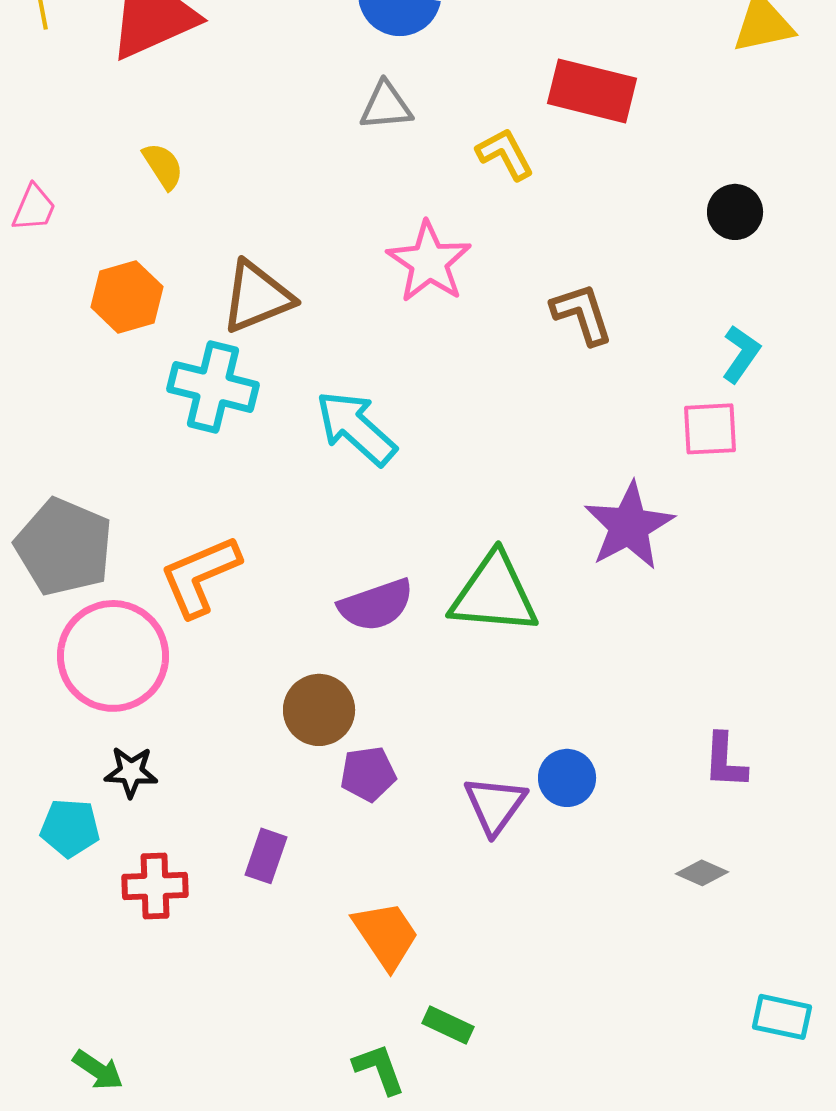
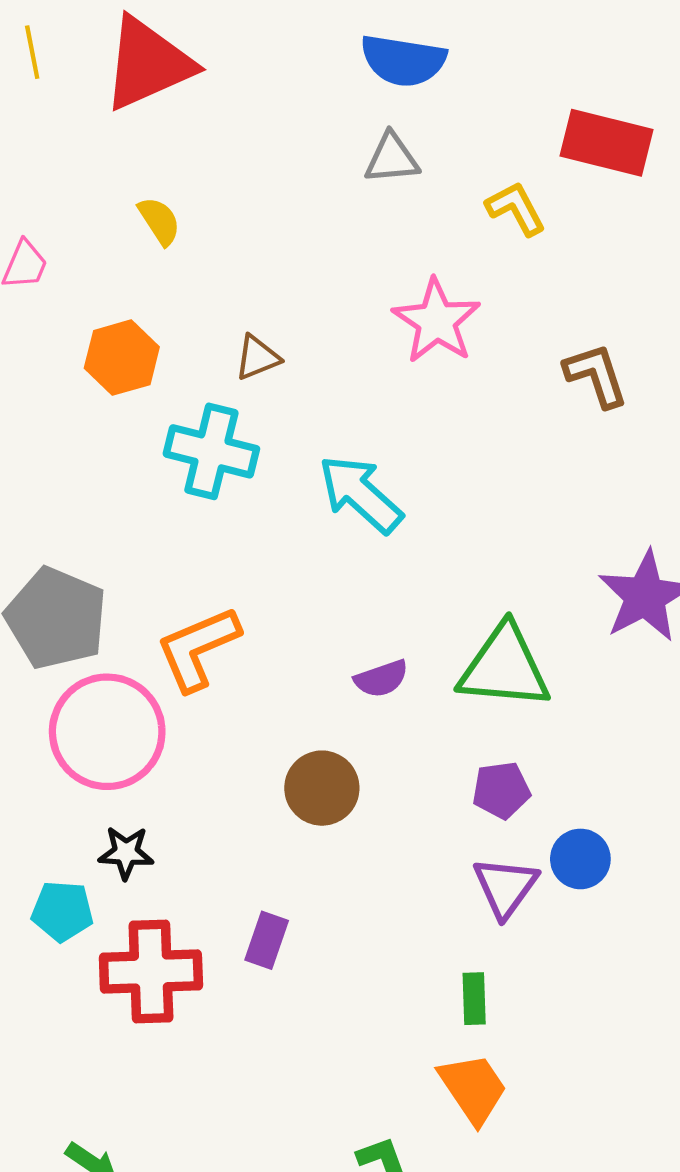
brown triangle: (257, 297) -> (257, 358), size x0.6
purple semicircle: (376, 605) -> (381, 679), size x0.7
purple pentagon: (368, 774) -> (501, 790), moved
red cross: (155, 886) -> (151, 972), size x1.5
orange trapezoid: (386, 935) -> (473, 1088), moved
green rectangle: (448, 1025) -> (474, 999), moved, turned 63

